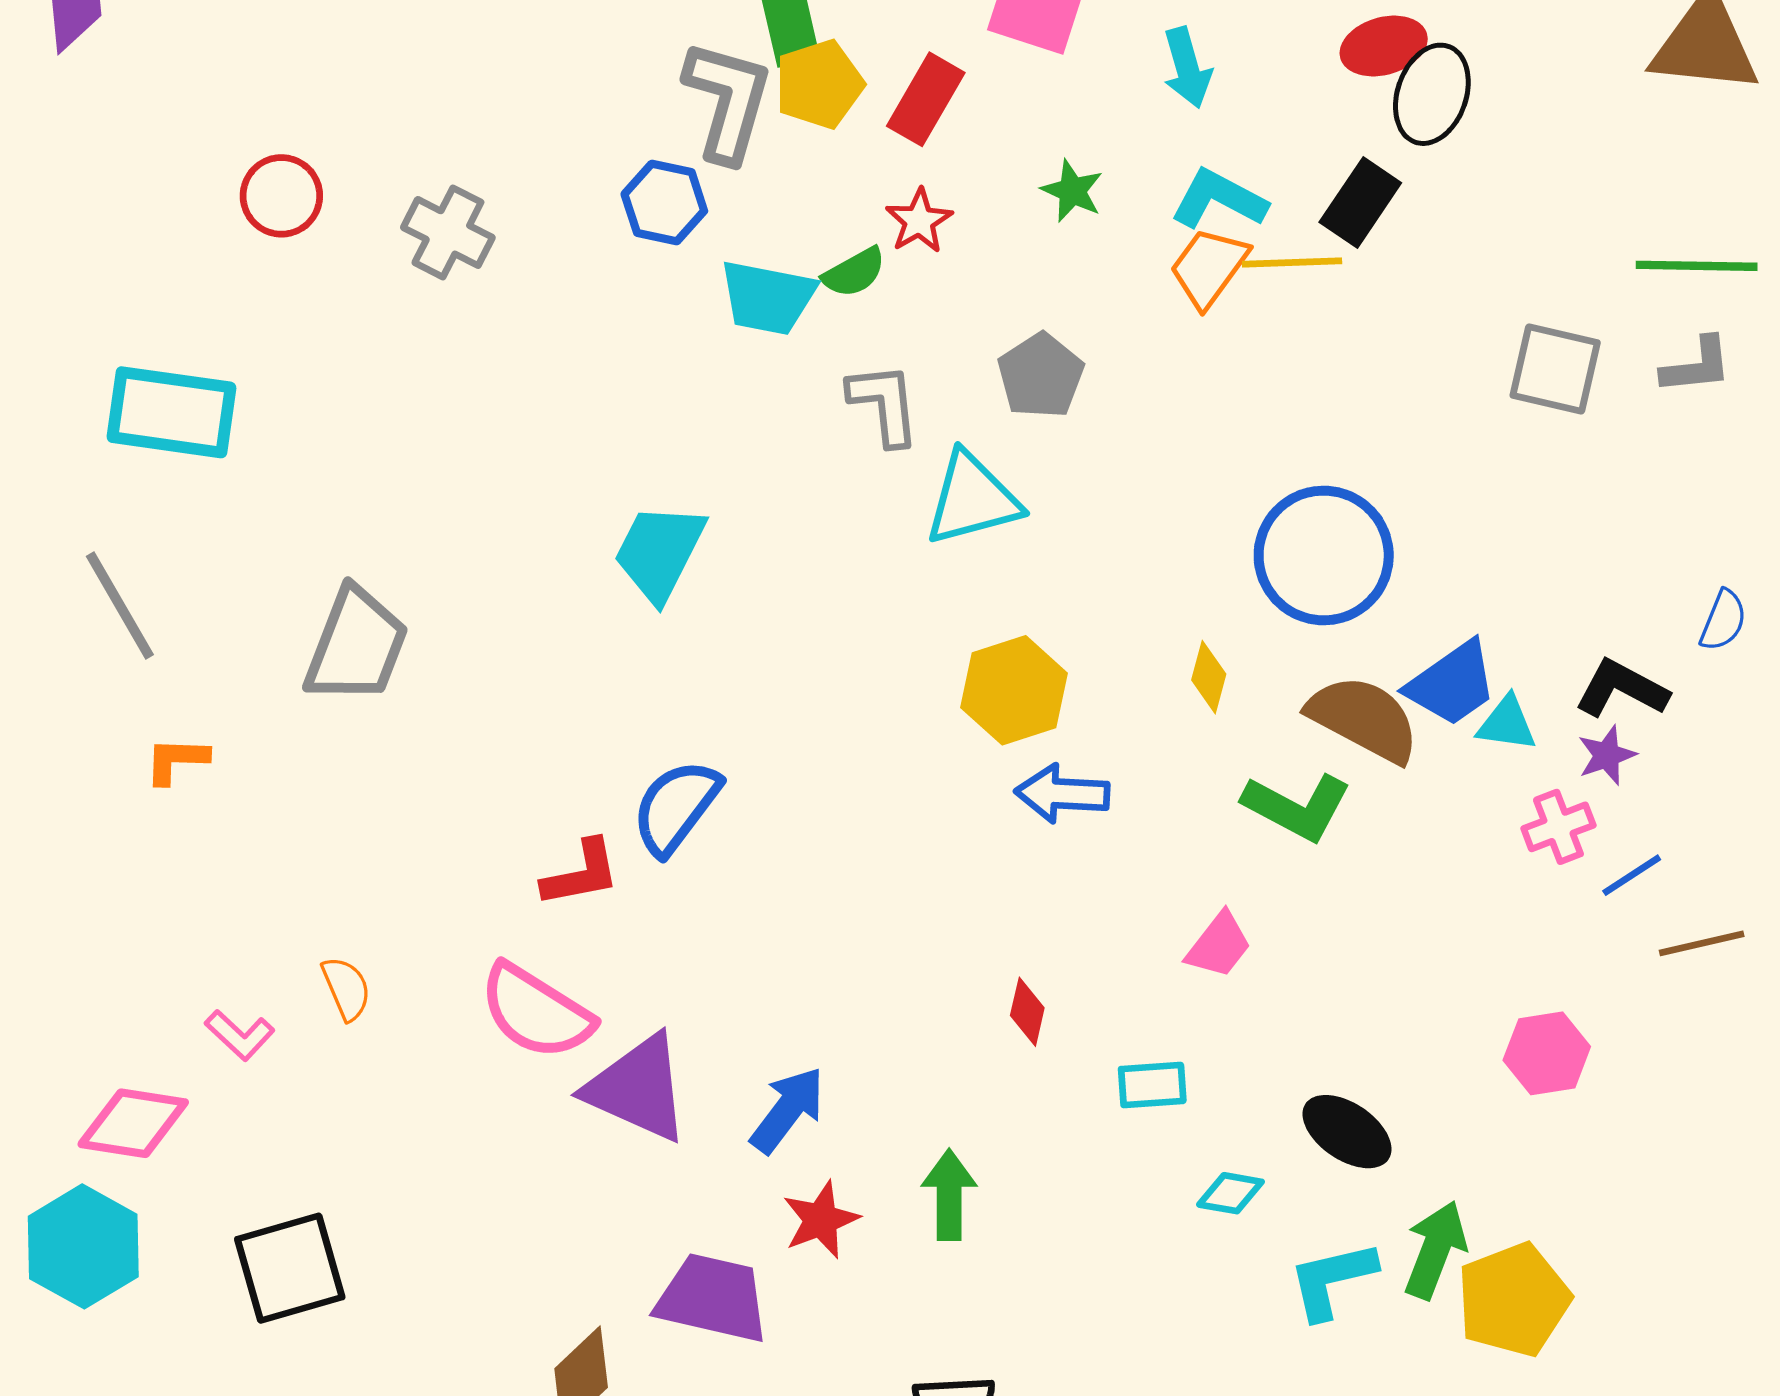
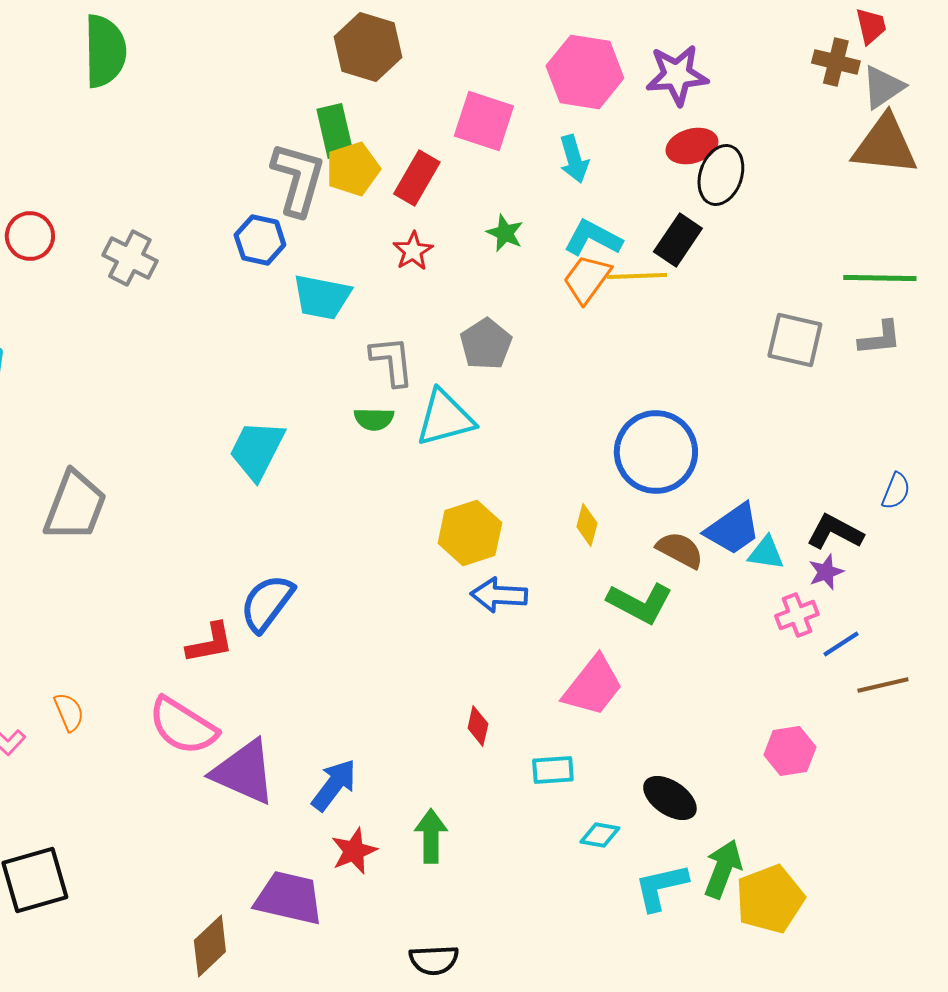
green semicircle: (854, 272) -> (374, 419), moved, turned 30
brown semicircle: (1364, 719) -> (680, 550), size x0.7
pink trapezoid: (1219, 945) -> (593, 686), size x1.5

